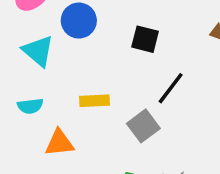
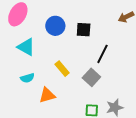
blue circle: (79, 21) -> (55, 26), moved
yellow rectangle: (94, 101) -> (62, 69), turned 63

